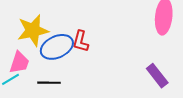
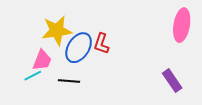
blue ellipse: (57, 47) -> (79, 48), turned -36

